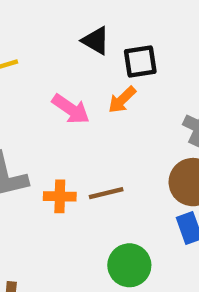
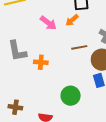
brown line: (106, 193) -> (79, 47), moved

